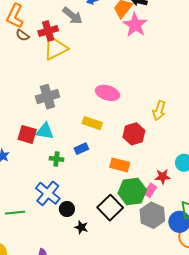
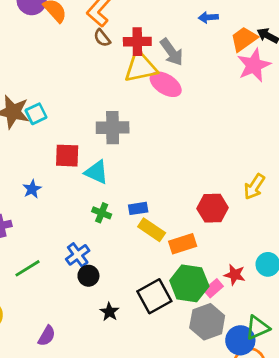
gray arrow: (72, 16) -> (172, 52), moved
pink ellipse: (108, 93) -> (166, 84), moved
yellow rectangle: (92, 123) -> (152, 230), moved
red square: (27, 134) -> (67, 156), moved, turned -30
orange rectangle: (120, 165) -> (183, 244), turned -48
blue cross: (48, 193) -> (78, 255), size x0.7
black circle: (67, 209) -> (88, 276), moved
green line: (15, 213) -> (27, 268), turned -42

